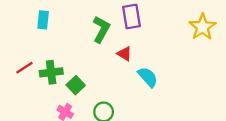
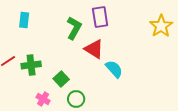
red triangle: (125, 54) -> (94, 49), size x1.5
green square: (76, 85) -> (61, 79), moved

